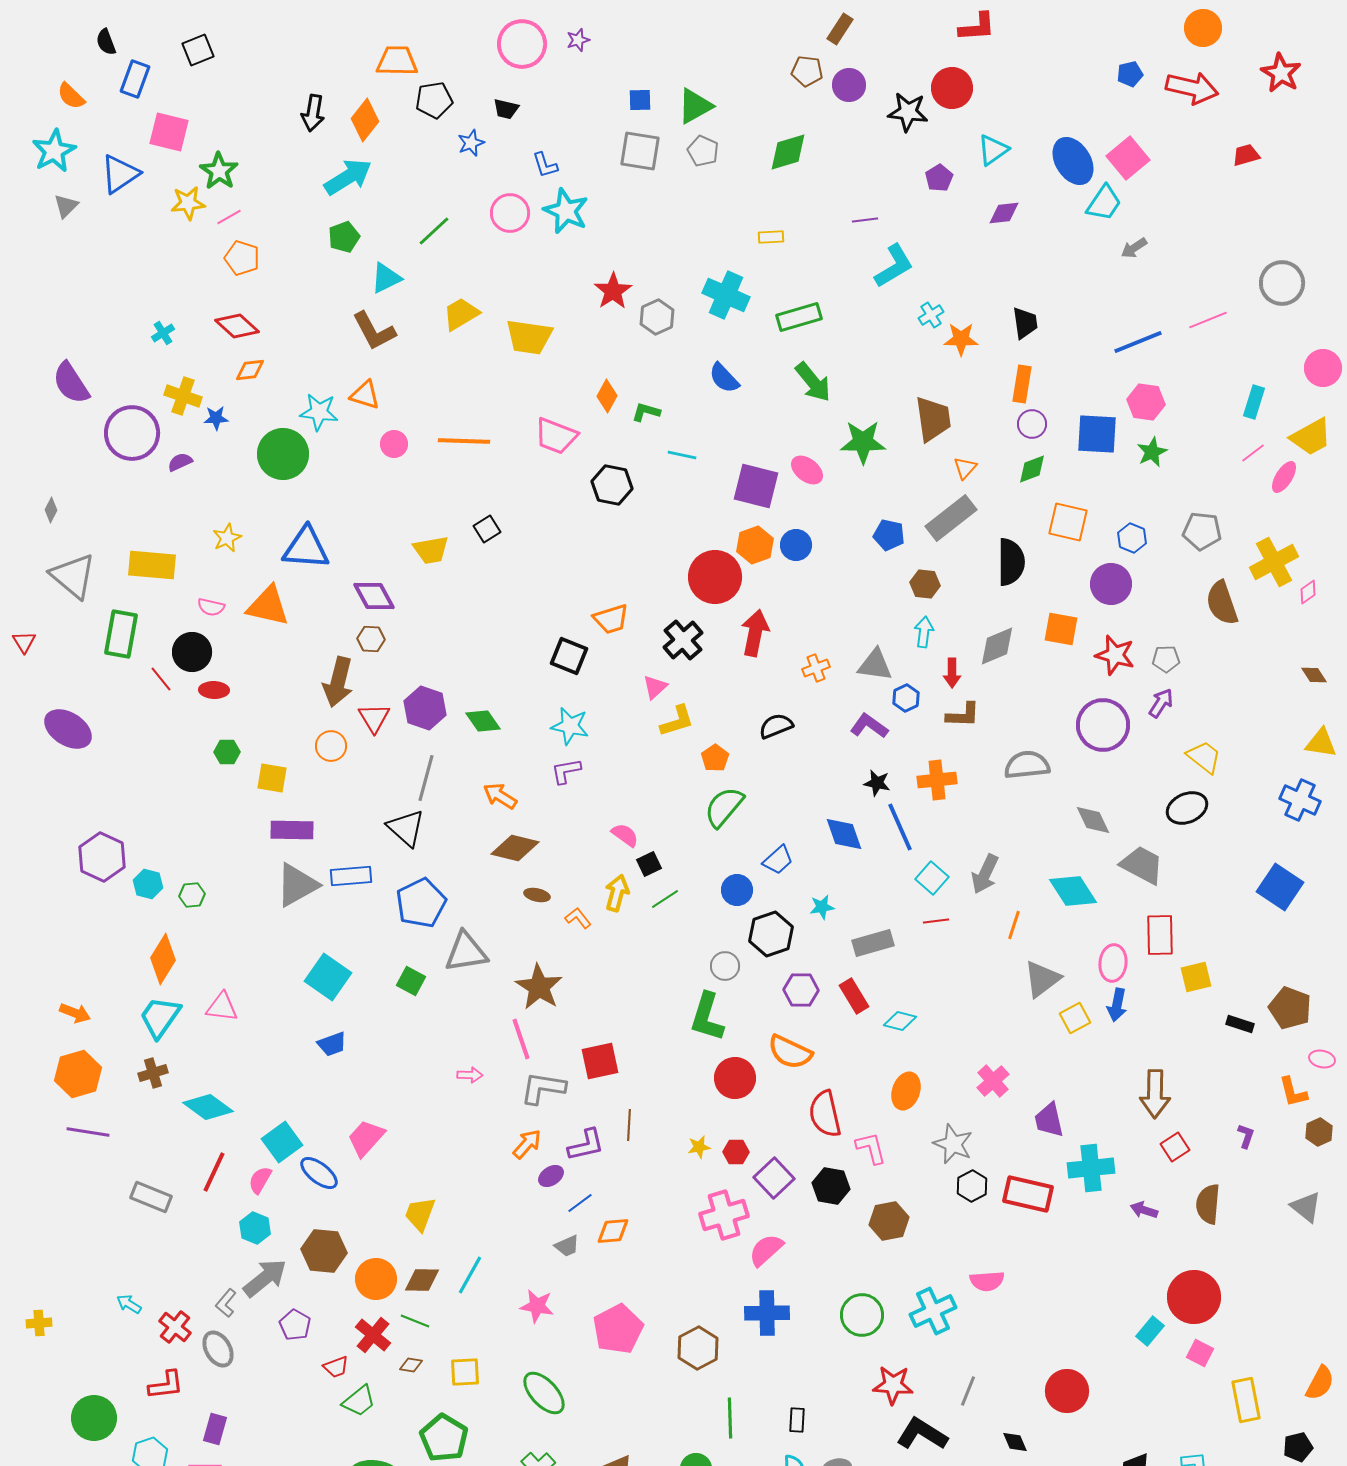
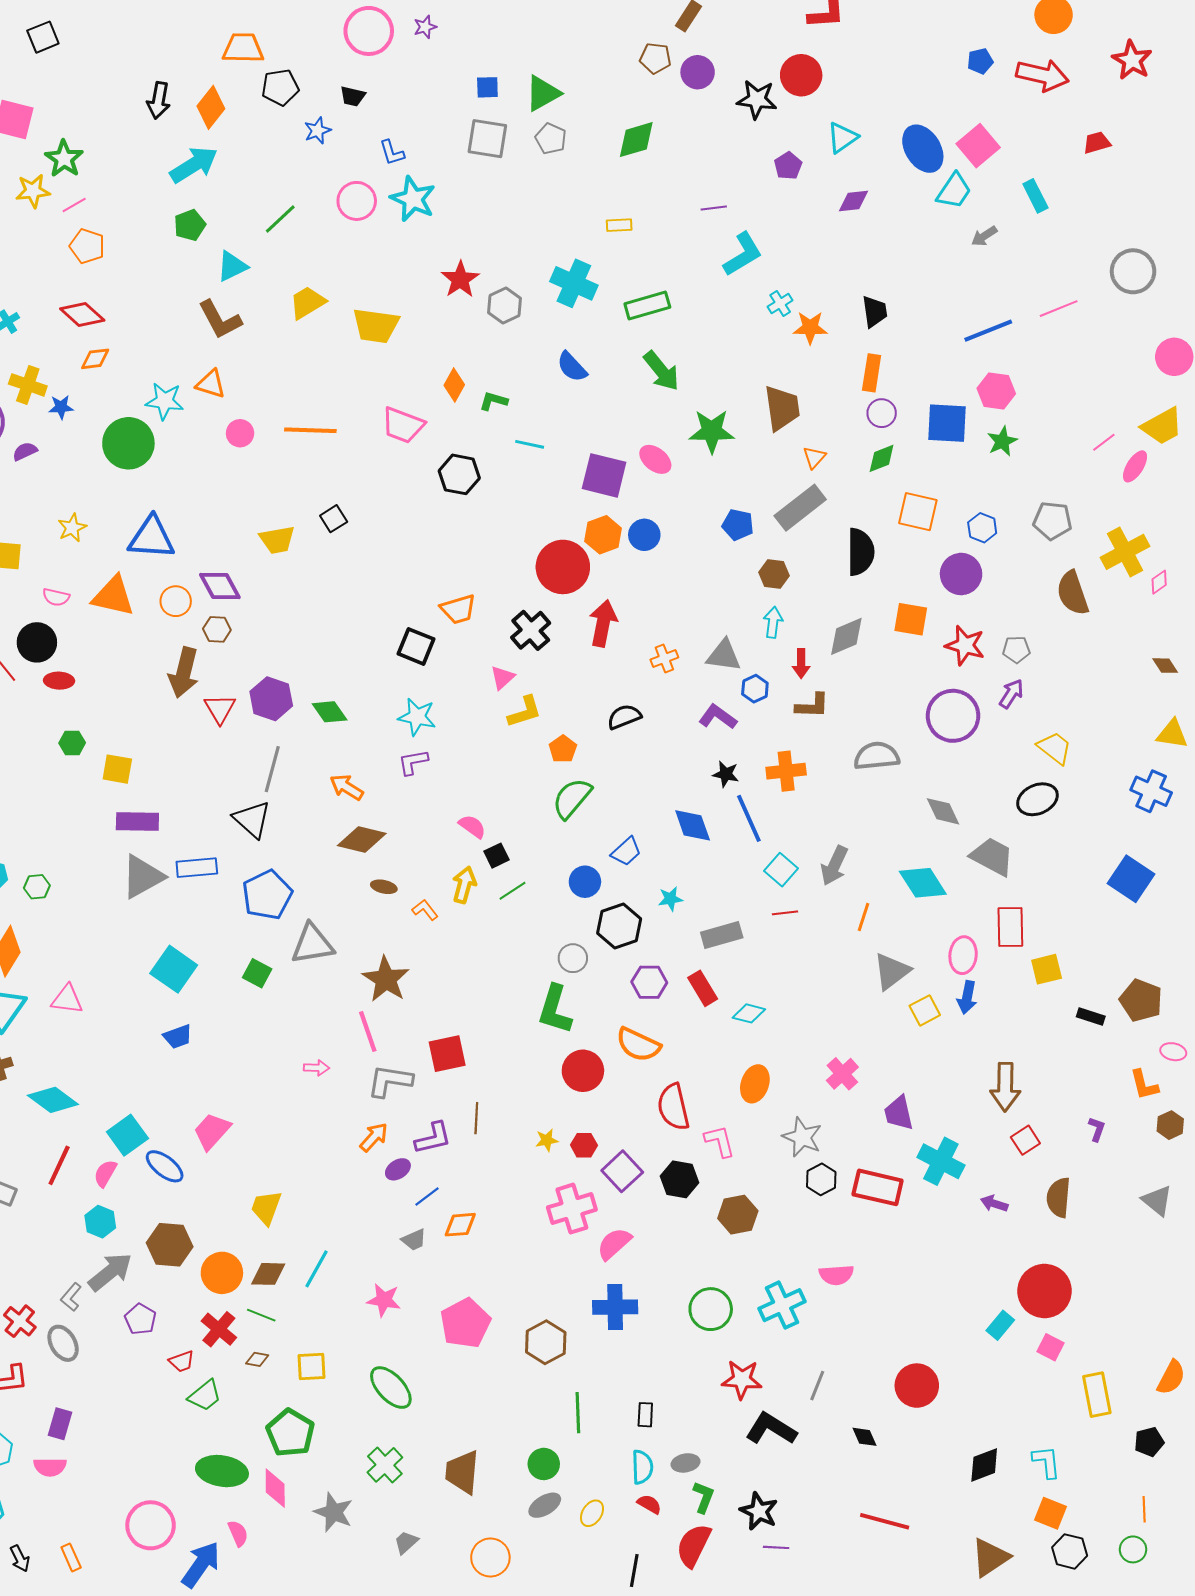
cyan rectangle: (1254, 402) -> (1035, 196), moved, turned -44
orange circle: (331, 746) -> (176, 601), moved
cyan cross: (1091, 1168) -> (941, 1161), turned 33

